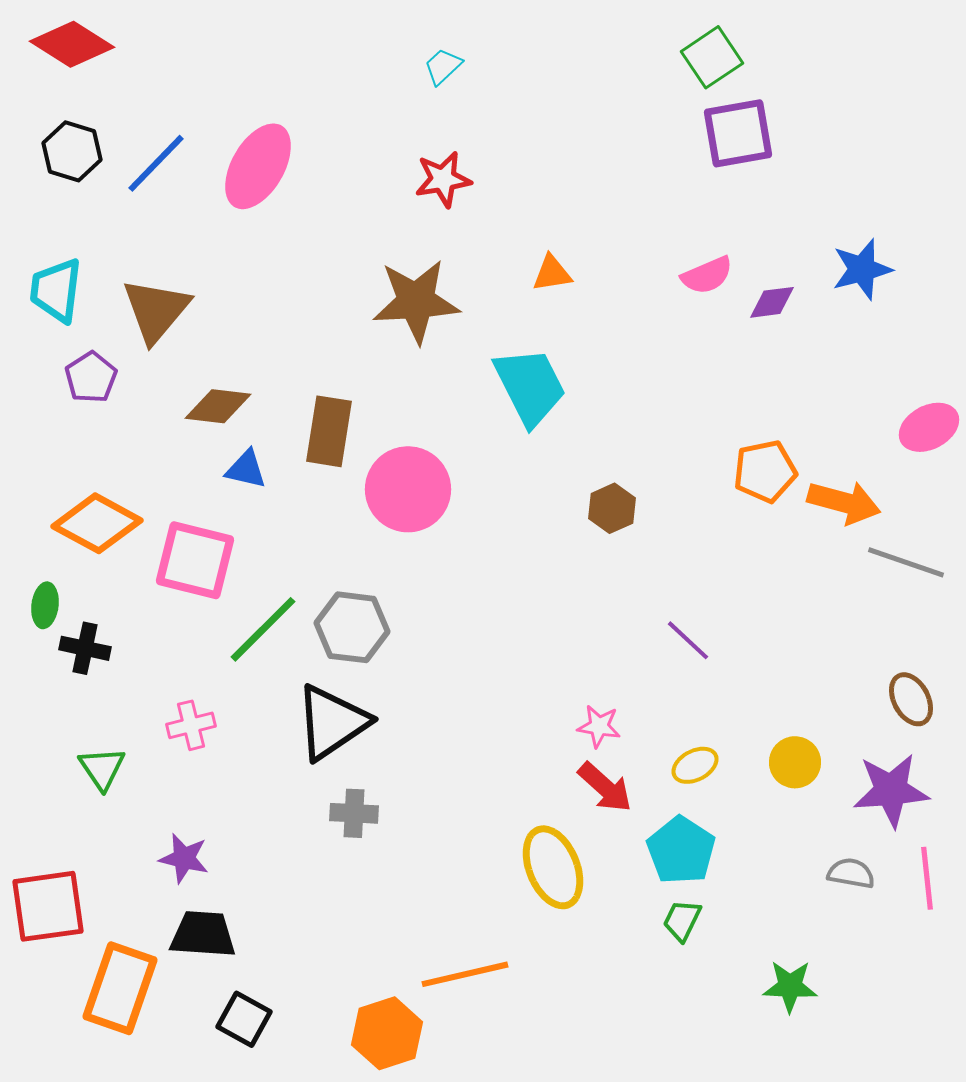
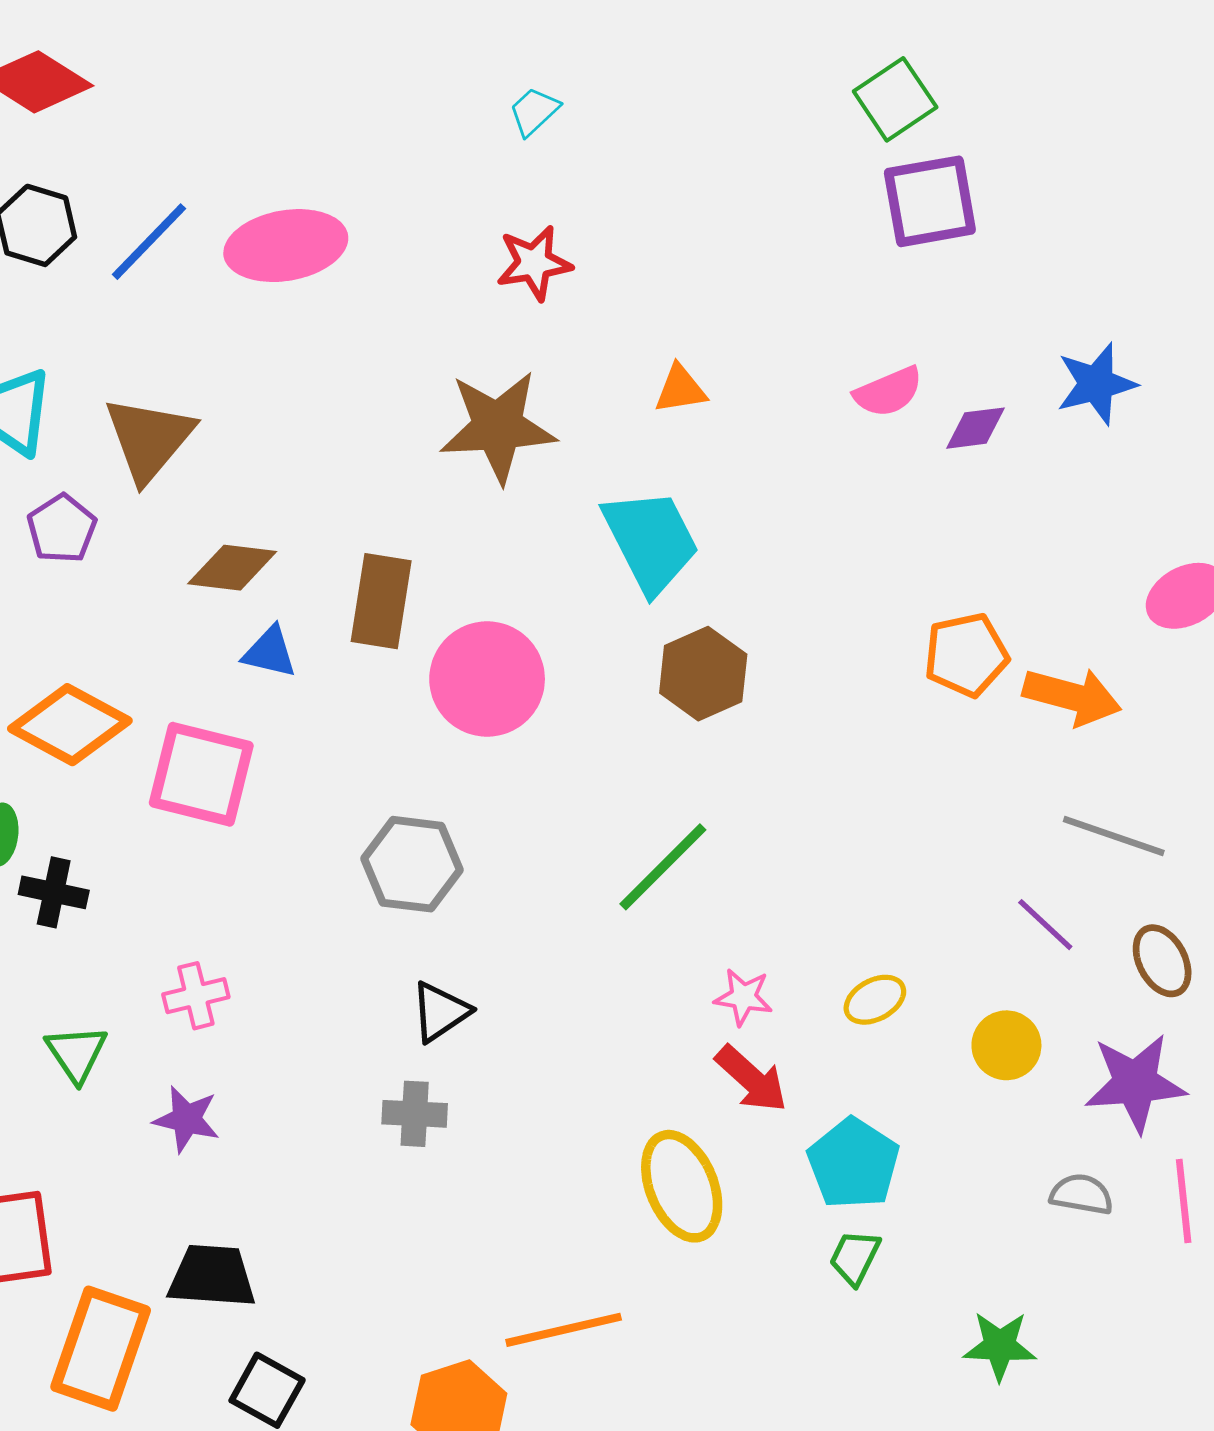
pink ellipse: (258, 166) -> (286, 246), turned 50
brown hexagon: (612, 508) -> (703, 674), moved, size x1.4
gray line: (906, 562) -> (1114, 836), moved
green line: (263, 629) -> (663, 867), moved
purple line: (688, 640) -> (1045, 925), moved
black triangle: (332, 722) -> (440, 1012), moved, size x0.6
yellow ellipse: (695, 765) -> (875, 1000), moved
purple star: (184, 858) -> (187, 1119), moved

